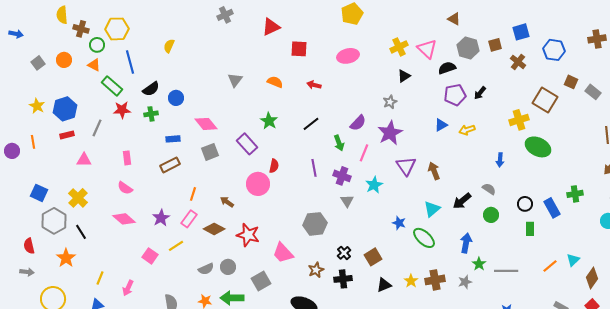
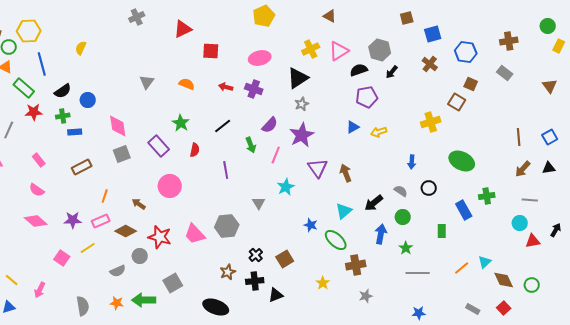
brown triangle: (454, 19) -> (330, 16), moved
brown square: (495, 45) -> (407, 18), moved
pink triangle: (427, 49) -> (339, 51), turned 45
black triangle: (404, 76) -> (298, 78), moved, size x1.6
brown square: (571, 82) -> (471, 84), moved
gray rectangle: (593, 92) -> (505, 73), moved
black arrow: (480, 93) -> (392, 72), moved
brown square: (545, 100) -> (457, 102), size x0.7
pink diamond: (206, 124) -> (118, 126), turned 30
blue rectangle: (173, 139) -> (75, 132), moved
green ellipse: (538, 147) -> (462, 161), moved
pink rectangle: (127, 158) -> (39, 160), turned -32
red semicircle: (274, 166) -> (195, 150), moved
purple cross: (342, 176) -> (254, 89), moved
black circle: (525, 204) -> (429, 188), moved
purple star: (161, 218) -> (73, 220), turned 30
pink rectangle: (189, 219) -> (101, 221), turned 30
blue arrow: (466, 243) -> (381, 234), moved
pink trapezoid: (283, 253) -> (195, 234), moved
green star: (479, 264) -> (406, 248), moved
gray circle: (228, 267) -> (140, 256), moved
yellow line: (100, 278) -> (12, 280), turned -72
brown diamond: (592, 278) -> (504, 280), turned -60
brown cross: (435, 280) -> (356, 265), moved
gray star: (465, 282) -> (366, 296), moved
black triangle: (384, 285) -> (276, 295), moved

